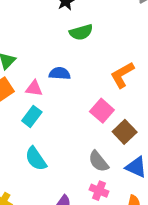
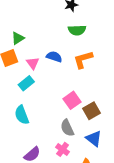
orange L-shape: (122, 75) -> (83, 60), moved
pink triangle: (34, 88) -> (33, 63), turned 32
pink square: (102, 111) -> (72, 100), moved

